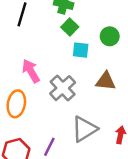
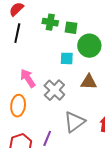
green square: (70, 27) -> (71, 28), moved, turned -32
green circle: (110, 36) -> (89, 46), size x1.5

